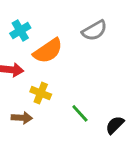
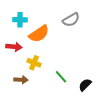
cyan cross: (20, 31) -> (20, 20), turned 32

